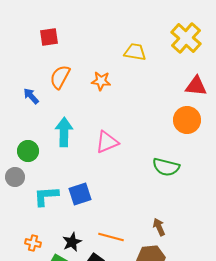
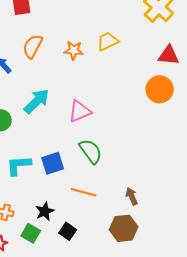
yellow trapezoid: (135, 52) -> (108, 41), moved, turned -35
cyan arrow: (64, 132) -> (37, 101), turned 44
green semicircle: (166, 167) -> (91, 151), moved, turned -140
orange line: (111, 237) -> (84, 192), moved

